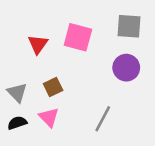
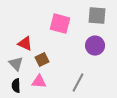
red triangle: (38, 44) -> (25, 44), moved, turned -42
pink triangle: (49, 117) -> (39, 82), turned -42
black semicircle: (17, 123) -> (16, 86), turned -72

